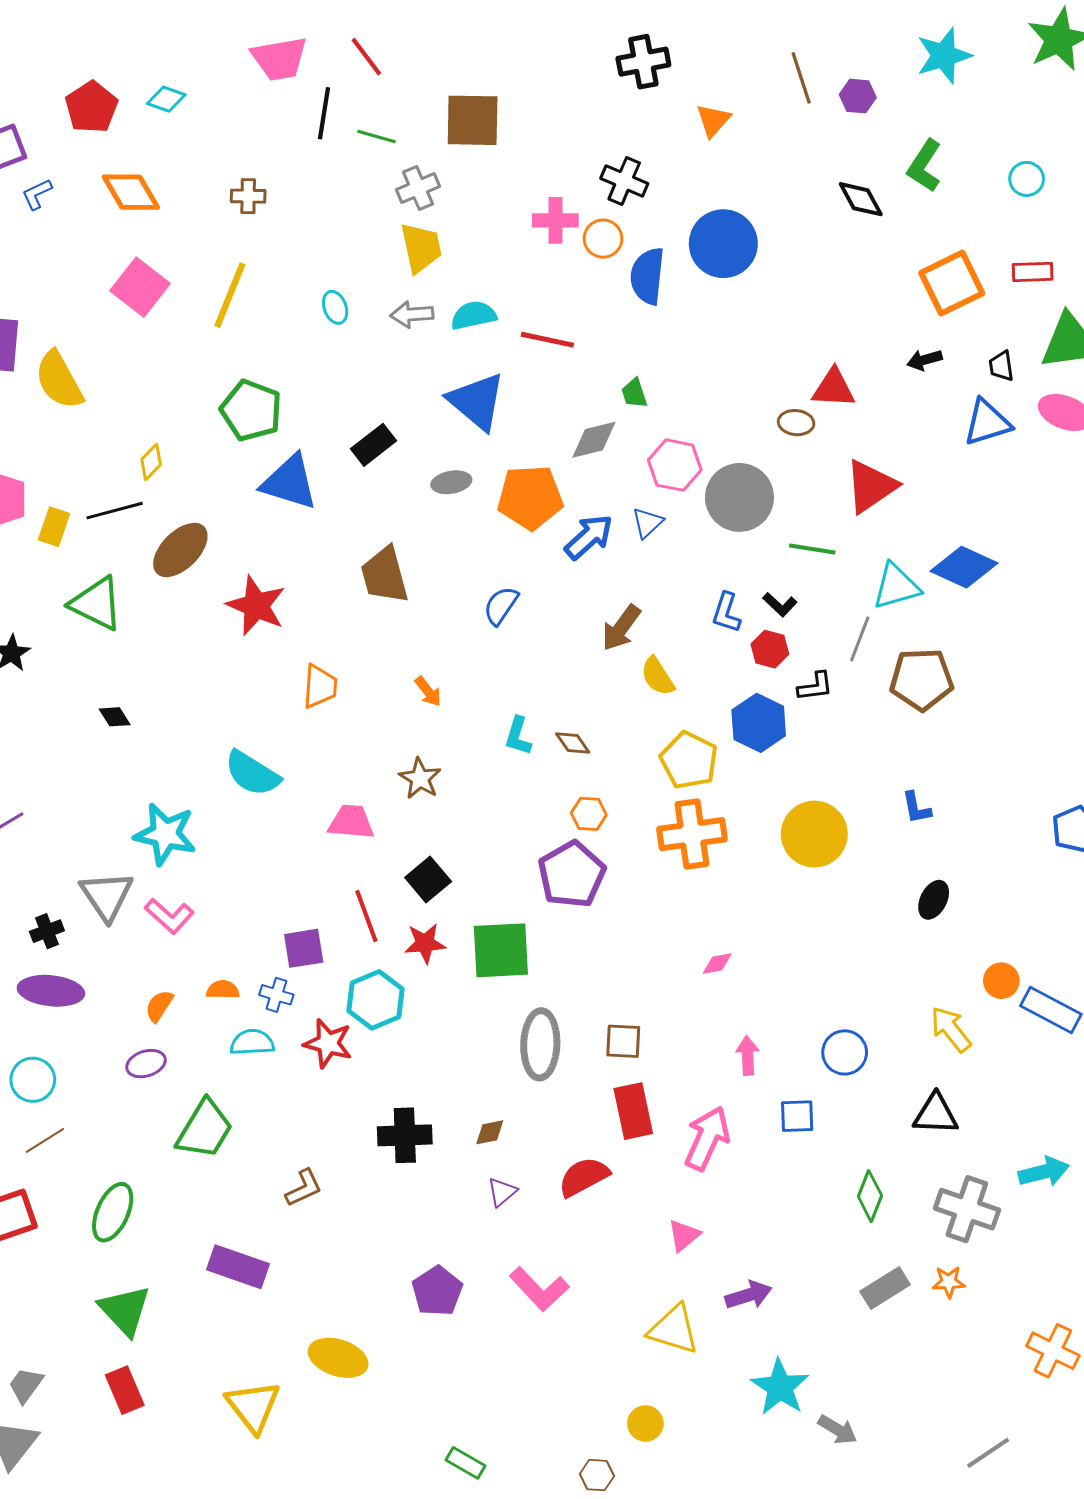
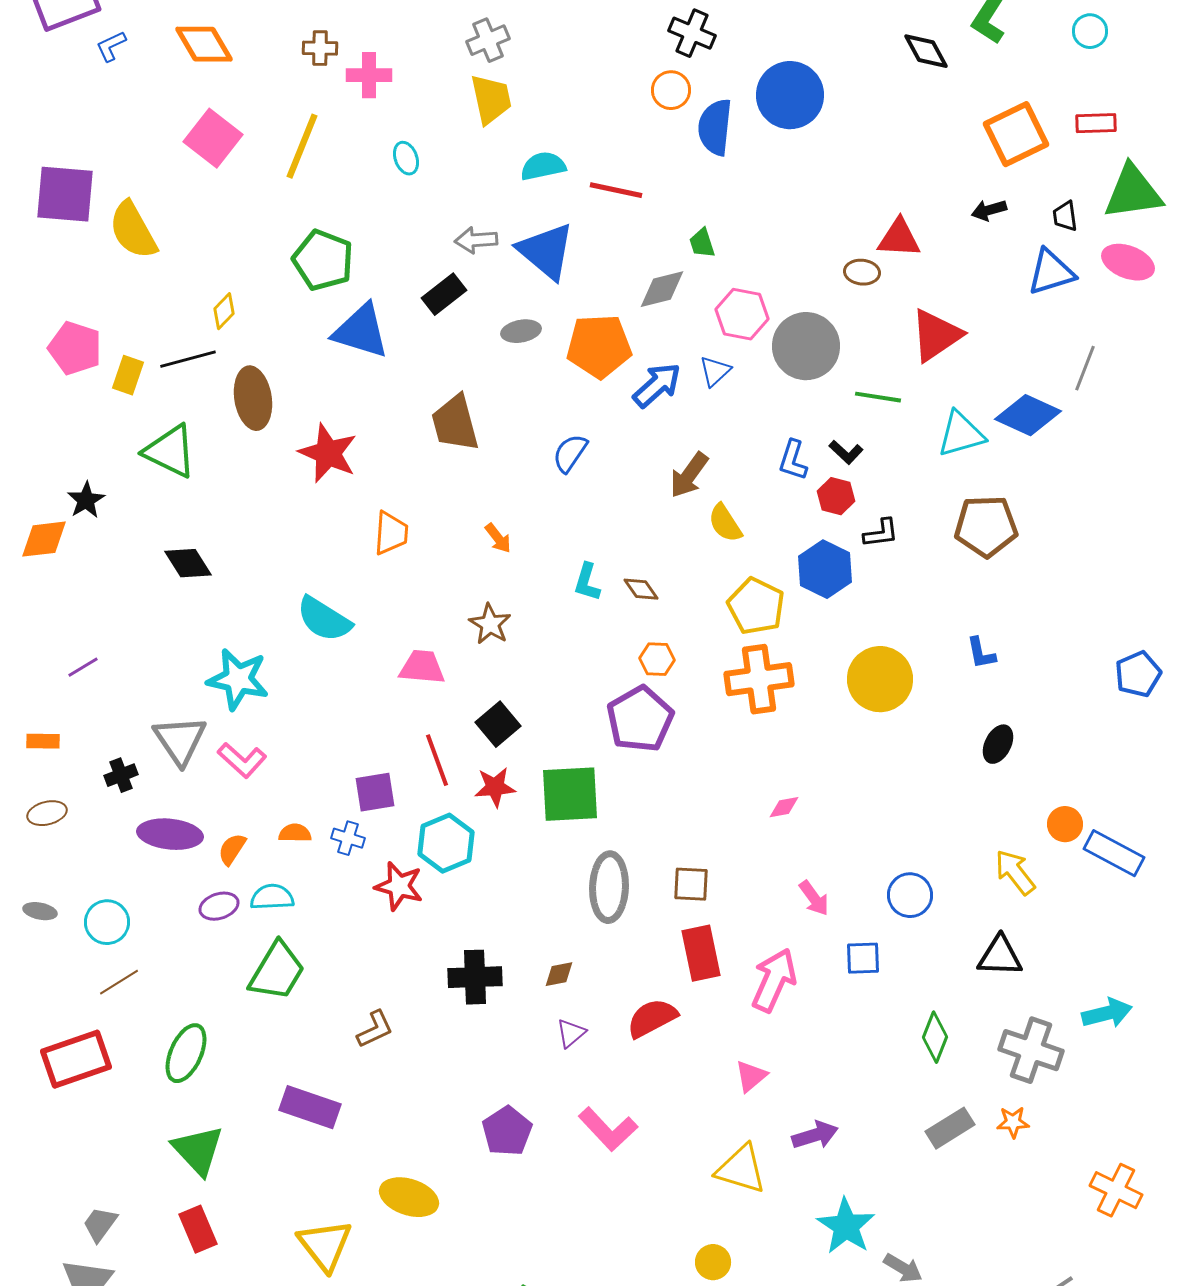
pink cross: (555, 220) -> (369, 75), moved
gray arrow: (412, 314) -> (476, 240), moved
brown ellipse: (180, 550) -> (253, 398), turned -54
gray line: (860, 639) -> (1085, 368), moved
black diamond: (115, 717) -> (188, 563), size x1.5
purple ellipse: (51, 991) -> (170, 834), moved
cyan semicircle: (252, 1042) -> (272, 897), moved
pink arrow: (748, 1055) -> (814, 898), turned 147

